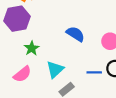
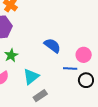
blue line: (94, 72) -> (70, 68), moved

